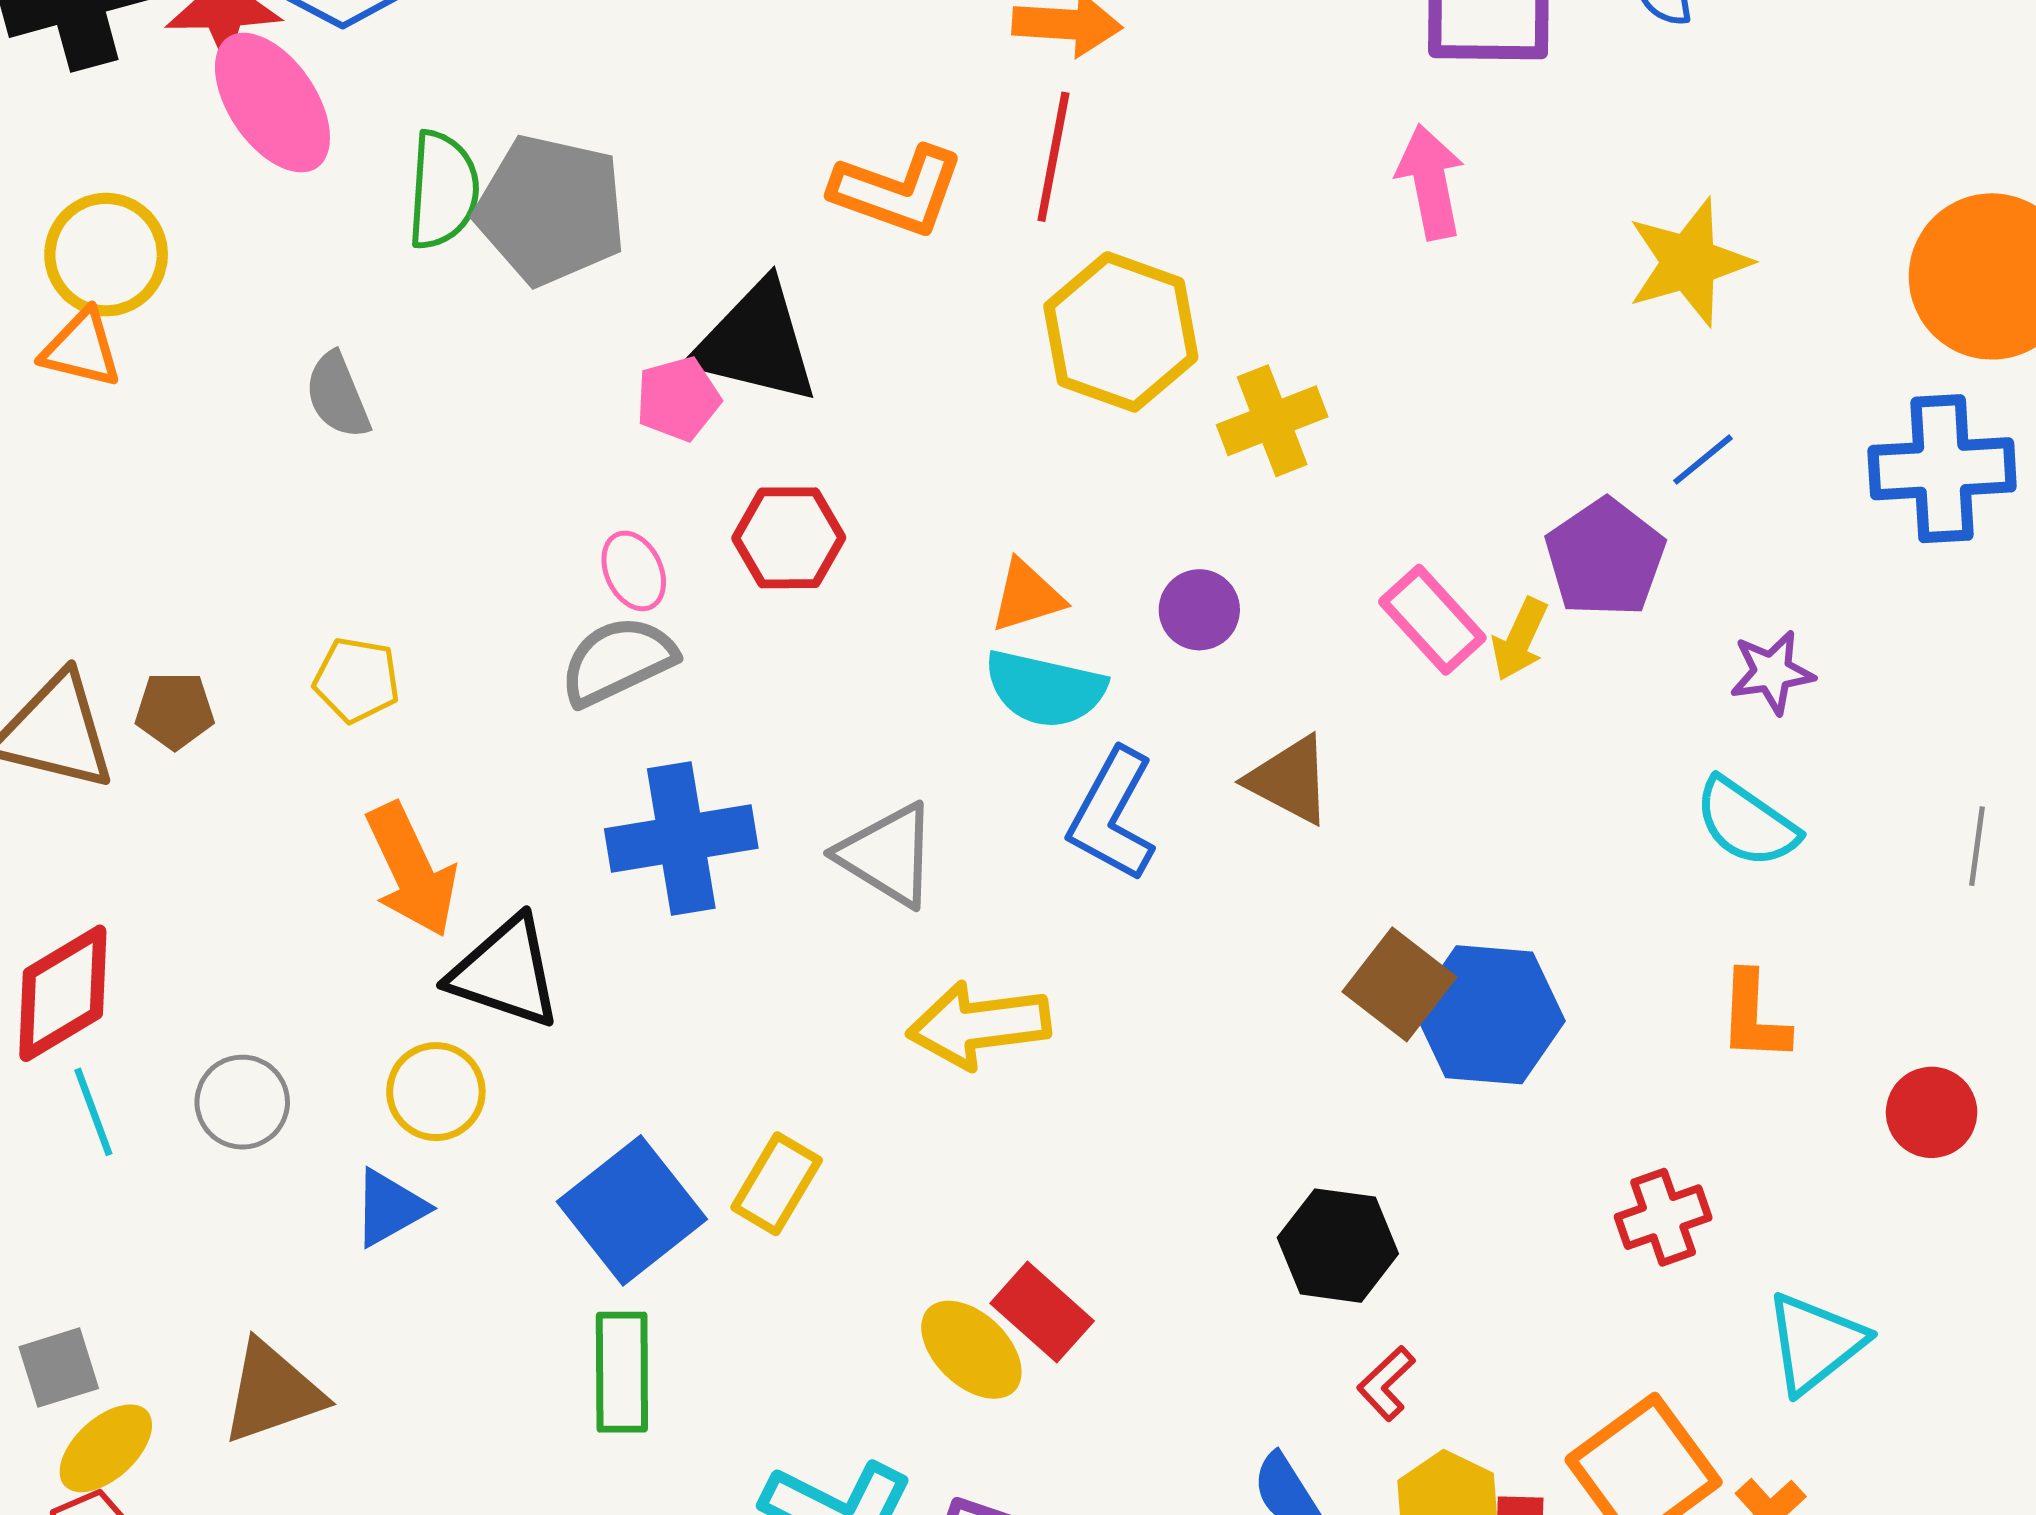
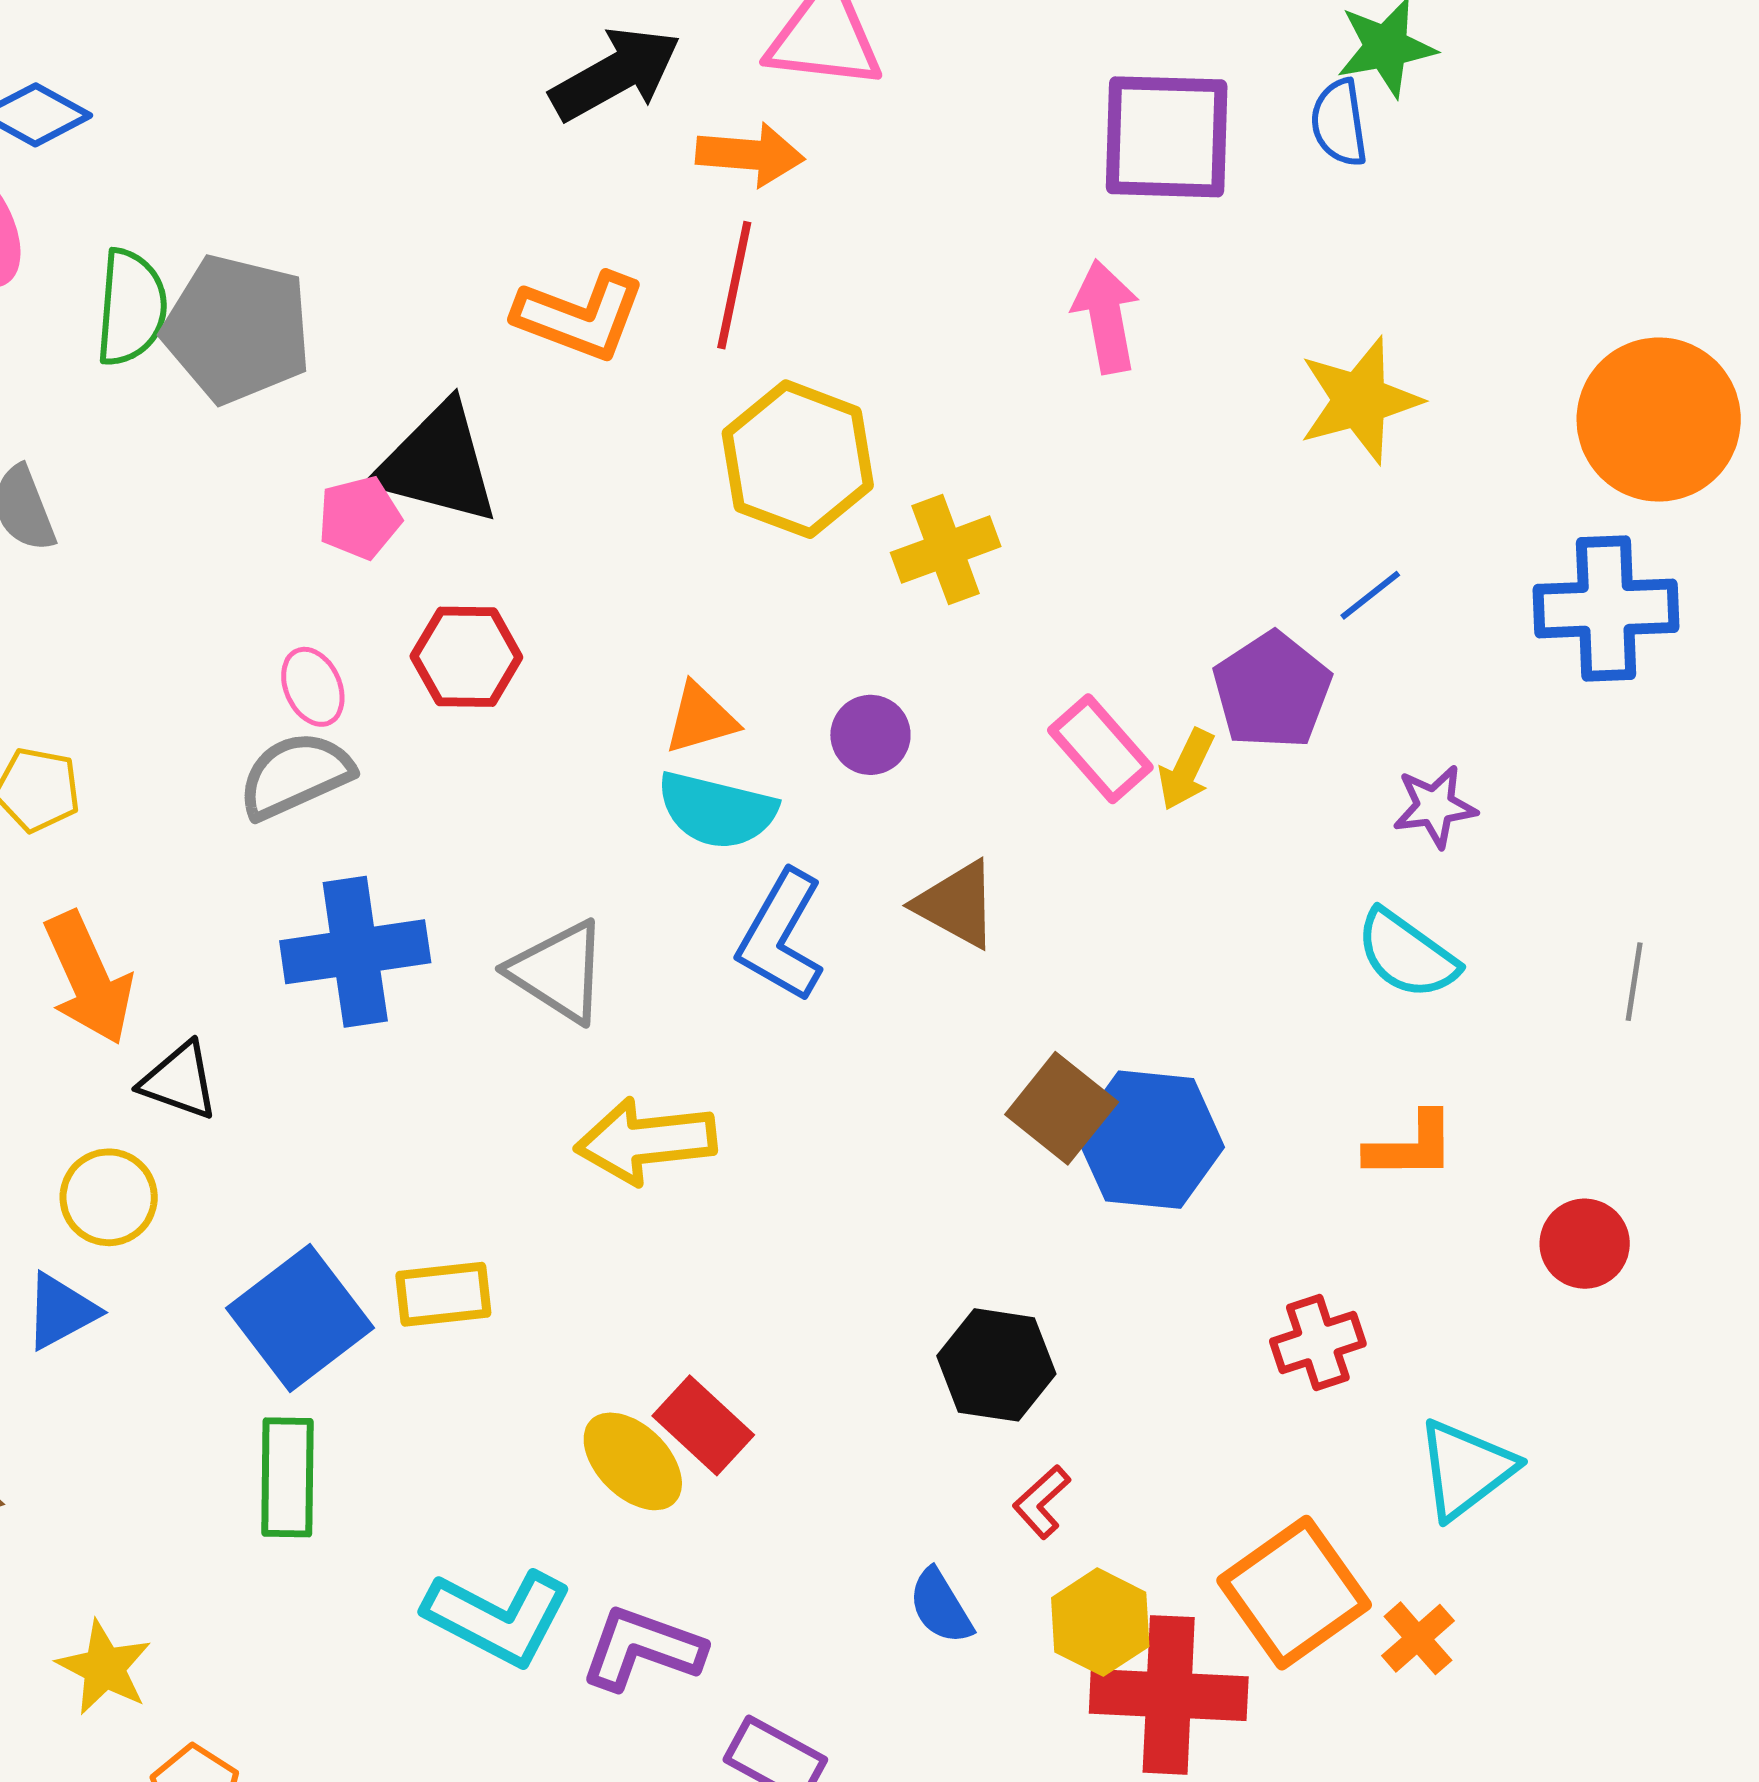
black triangle: (505, 972) -> (179, 1081), size x0.7
orange L-shape: (1754, 1017) -> (1411, 1146), turned -94
yellow rectangle: (777, 1184) -> (443, 1294), turned 52

